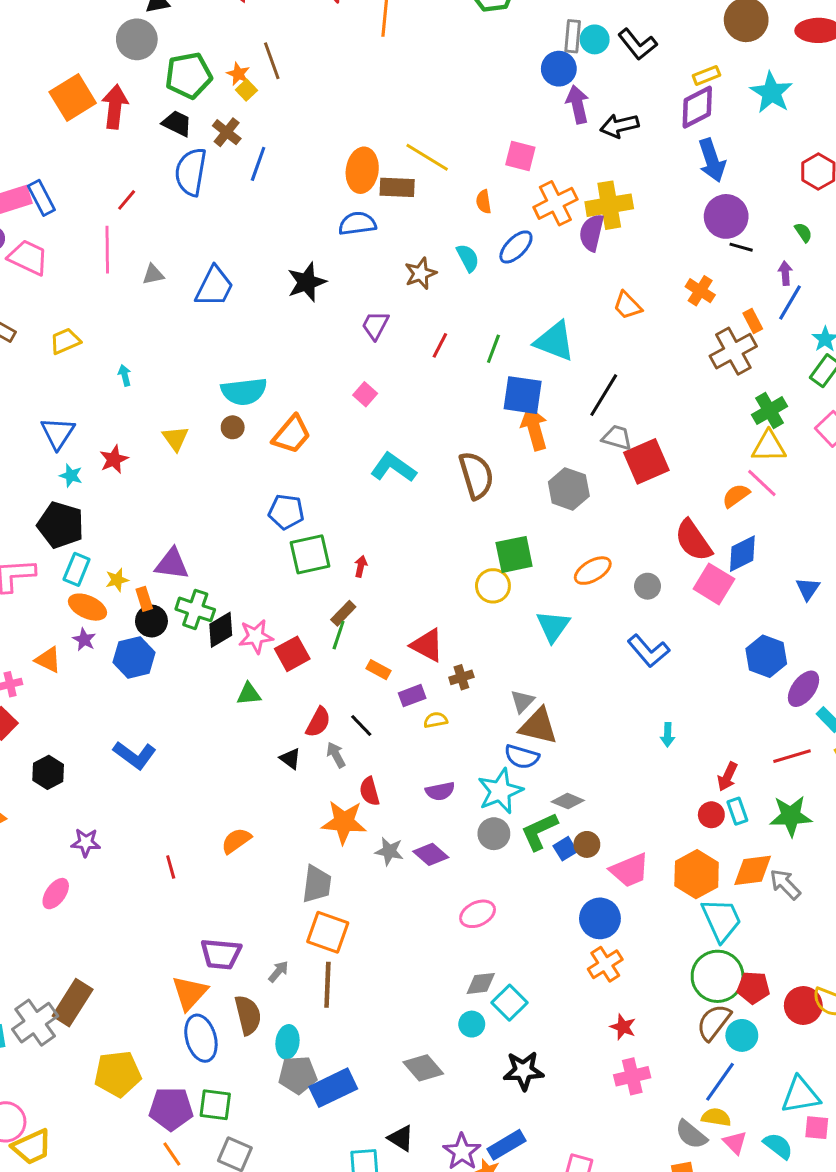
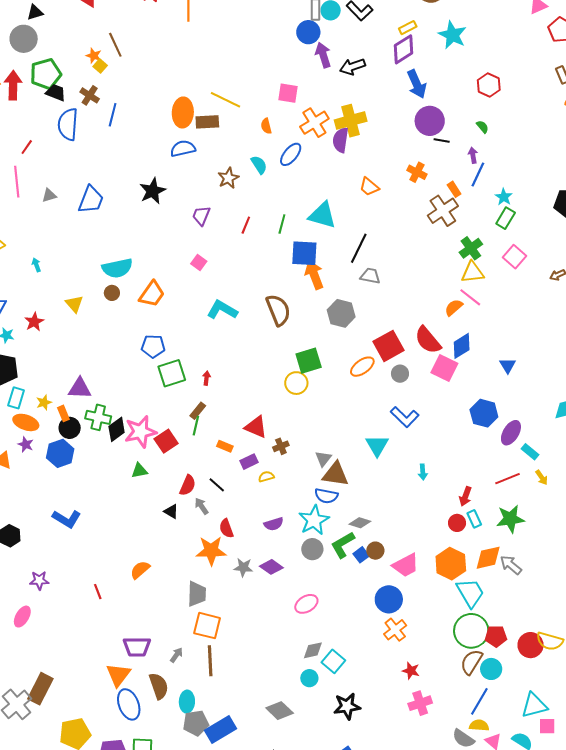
green pentagon: (189, 76) -> (46, 74), moved
red square: (646, 461) -> (388, 346), moved
cyan triangle: (553, 626) -> (377, 445), moved
pink star: (256, 636) -> (140, 432), size x1.4

